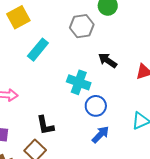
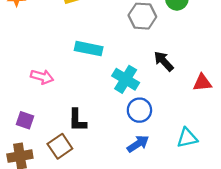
cyan rectangle: (38, 50) -> (89, 49), moved, turned 50

